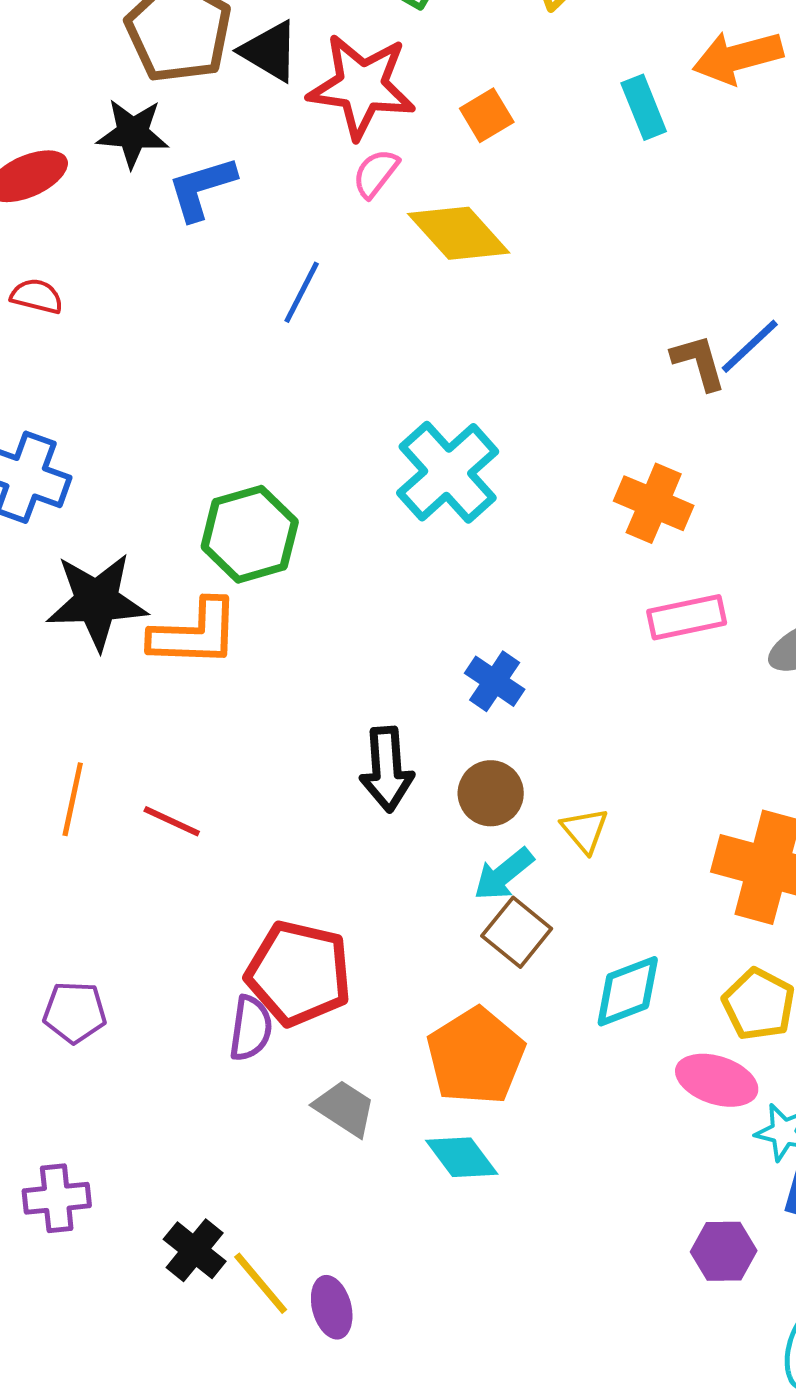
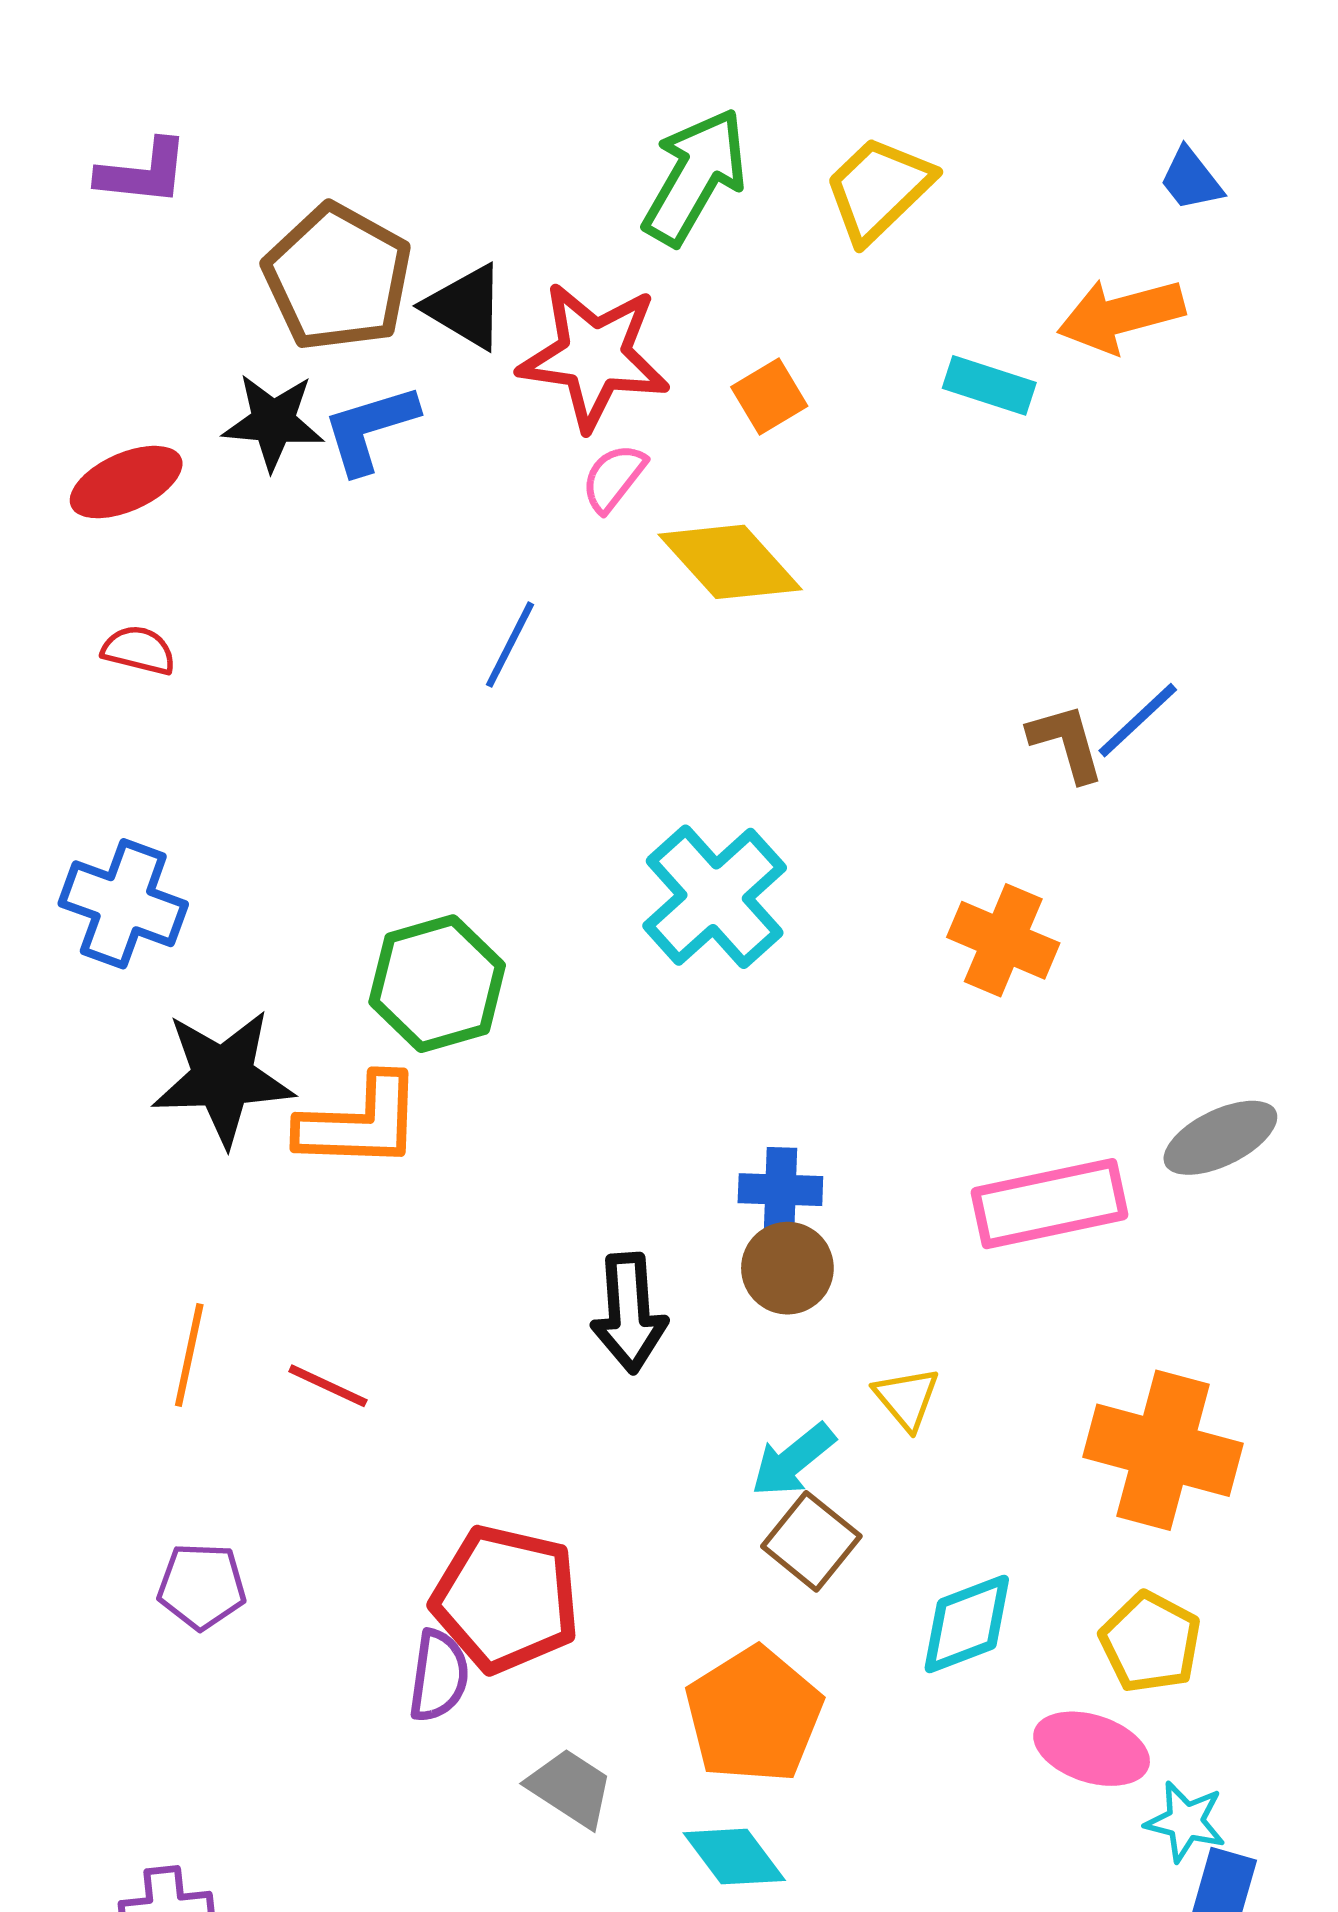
cyan rectangle: (644, 107) -> (989, 385), turned -50
blue L-shape: (202, 188) -> (370, 429), moved
pink rectangle: (687, 617) -> (1049, 1204), moved, size x1.4
blue cross: (495, 681) -> (780, 1190), turned -32
brown circle: (491, 793) -> (787, 1268), moved
purple pentagon: (75, 1012) -> (202, 1586), moved

